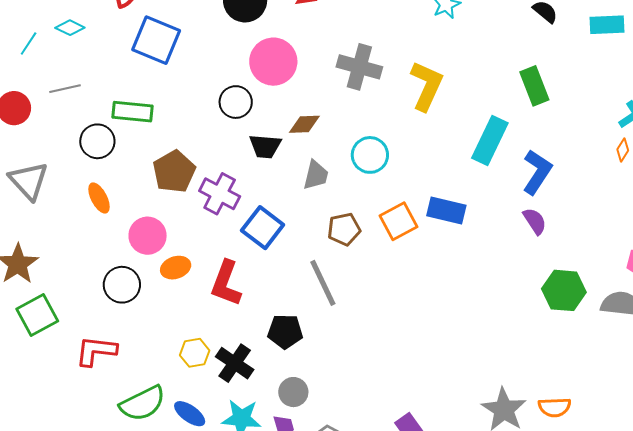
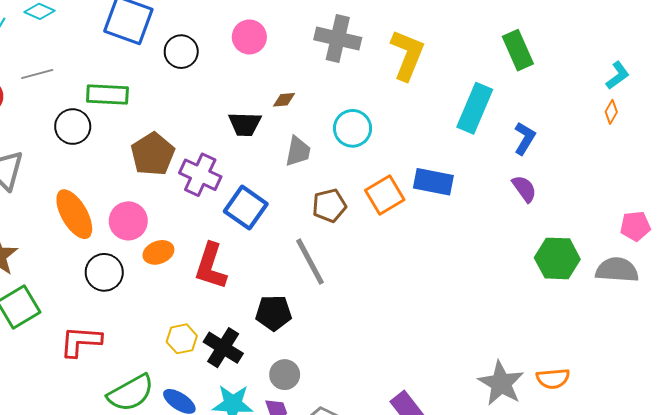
pink circle: (273, 62) -> (249, 37), size x0.7
black circle: (236, 102) -> (181, 52), moved
brown diamond: (304, 124) -> (284, 100), size x0.7
blue L-shape: (537, 172) -> (525, 138), size x0.7
orange ellipse: (99, 198) -> (74, 214), moved, size x1.6

